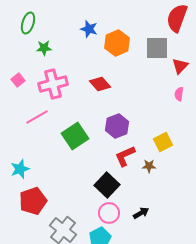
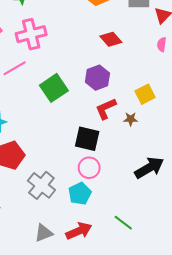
red diamond: (100, 84) -> (111, 39), moved
black square: (107, 185) -> (87, 139), turned -30
black arrow: (141, 213) -> (149, 168), moved, size x1.8

